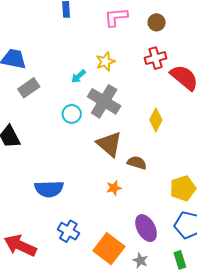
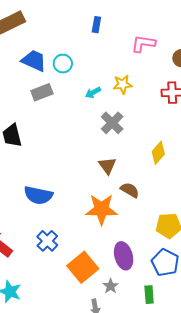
gray cross: (104, 101) -> (112, 123), size x0.7
cyan circle: (72, 114) -> (63, 64), moved
brown triangle: (109, 144) -> (107, 166), size x0.7
orange star: (114, 188) -> (101, 209), size x2.0

